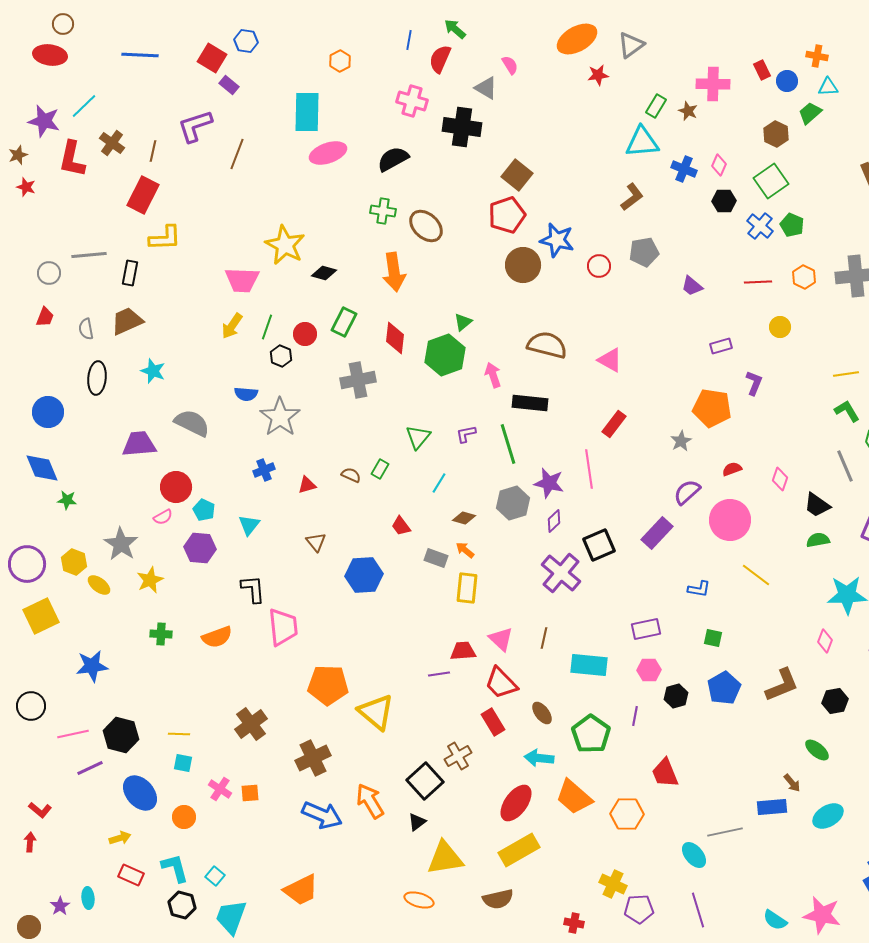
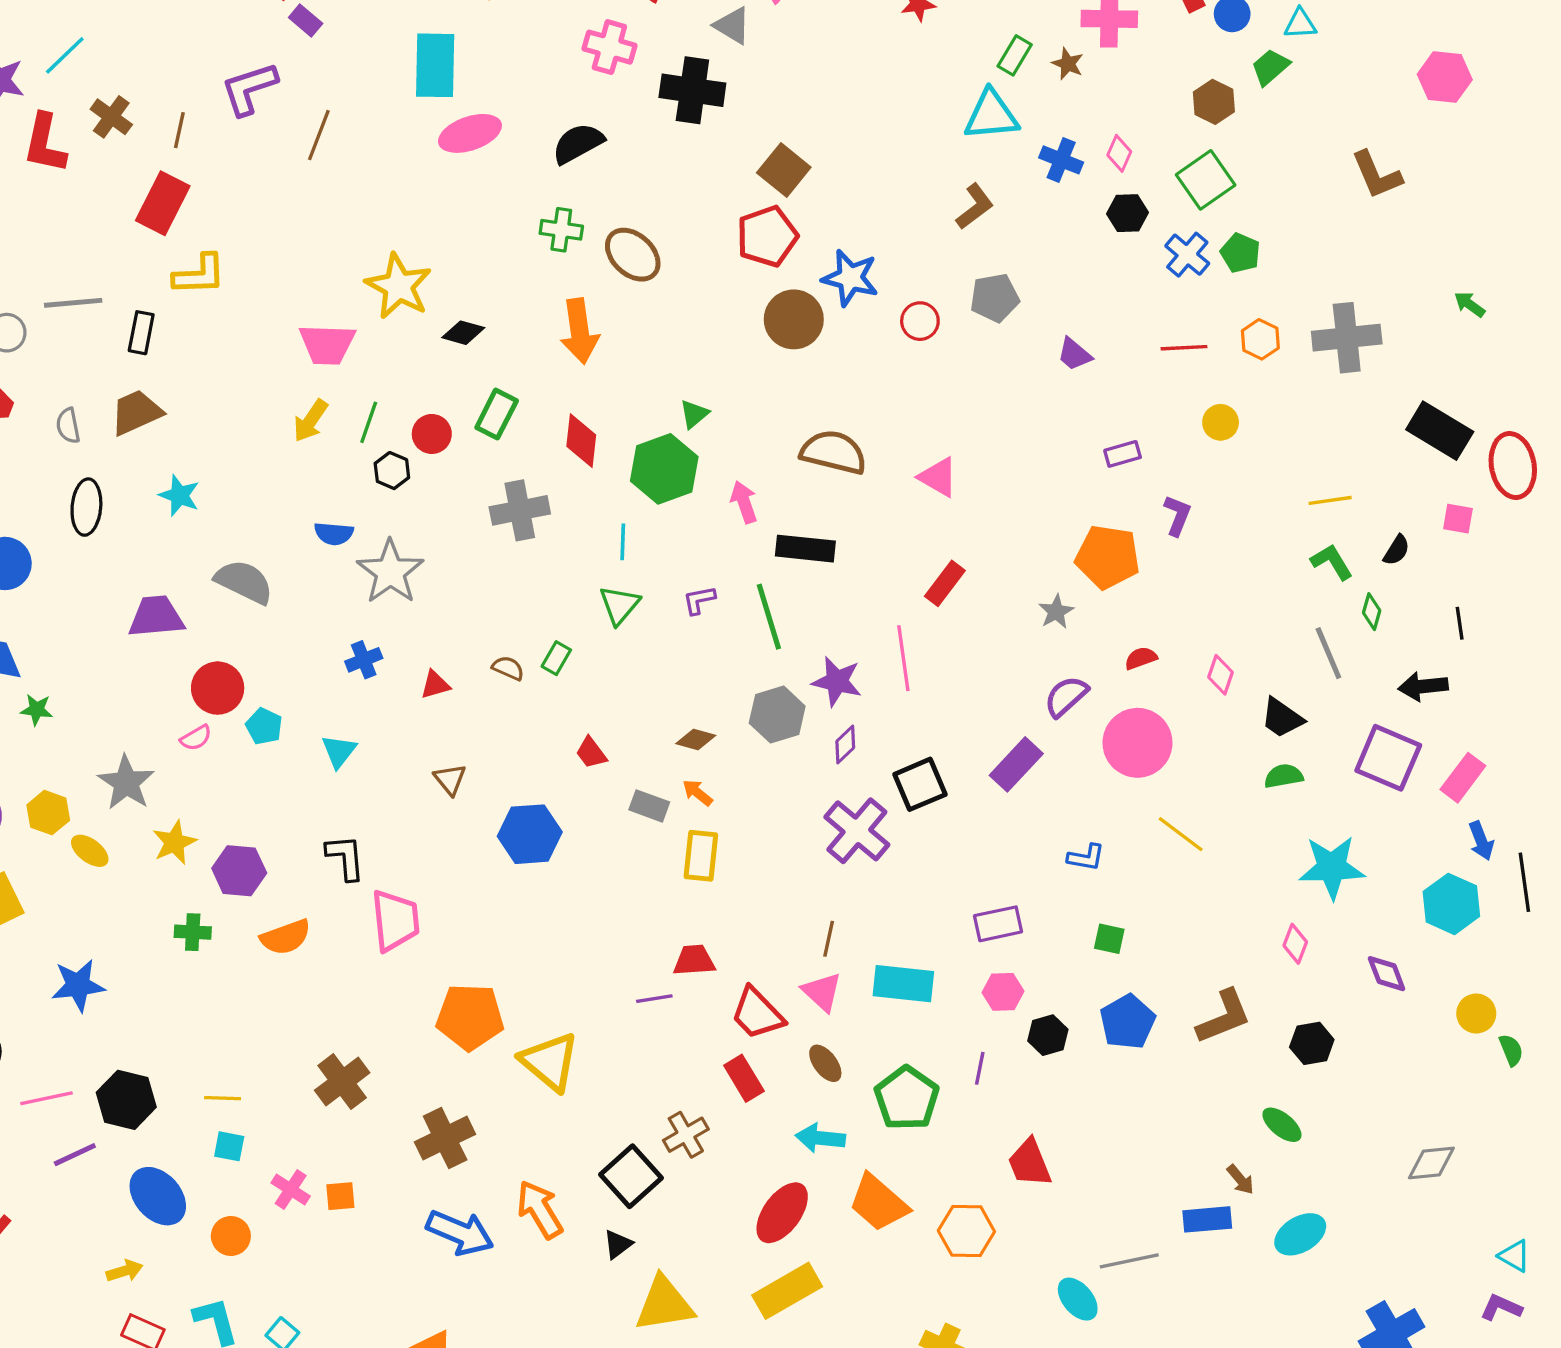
cyan line: (439, 483) -> (623, 542), moved, turned -30
purple hexagon: (200, 548) -> (239, 871), moved
pink triangle: (501, 639) -> (822, 992), moved

